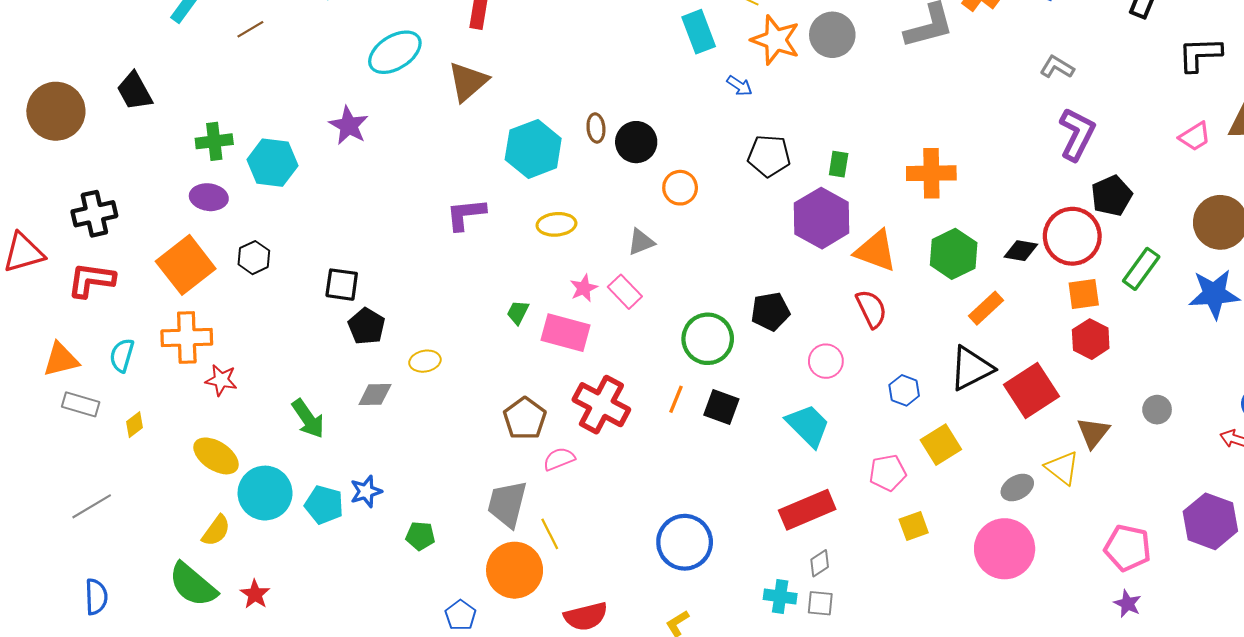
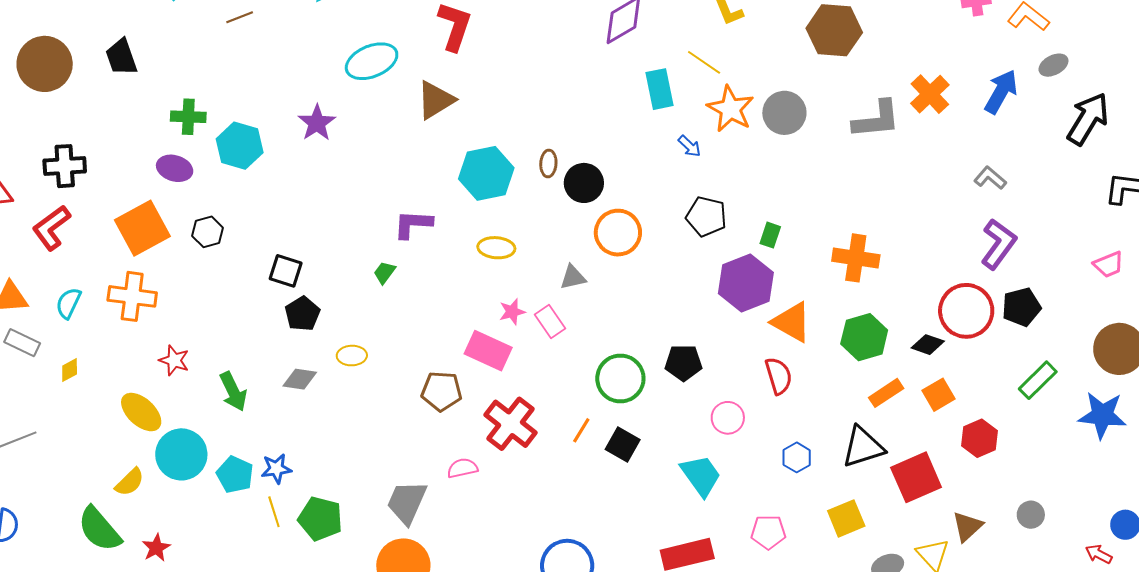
orange circle: (680, 188) -> (618, 233), size x1.4
red circle: (1072, 236) -> (966, 311), moved
red L-shape: (91, 280) -> (51, 228), turned -54
orange square: (1084, 294) -> (938, 395), moved, turned -32
green trapezoid: (518, 312) -> (384, 272), moved
red star: (221, 380) -> (174, 360), moved
brown pentagon: (525, 418) -> (442, 391), moved, turned 30
yellow square: (941, 445) -> (846, 518), moved
yellow line: (550, 534) -> (274, 512), moved
green pentagon: (420, 536) -> (320, 519), size x1.6

